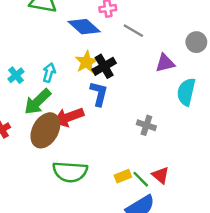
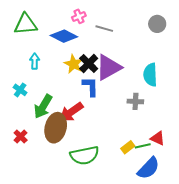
purple triangle: (165, 63) -> (109, 67), moved, size x1.6
cyan arrow: (49, 73) -> (35, 61), moved
cyan semicircle: (186, 92) -> (150, 75), moved
green line: (141, 179) -> (143, 146), turned -42

